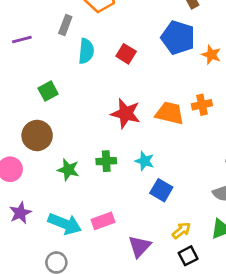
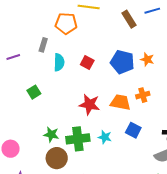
blue pentagon: (178, 38) -> (122, 62), moved
brown circle: (37, 135) -> (57, 158), moved
green cross: (106, 161) -> (78, 139), size x1.6
green star: (68, 170) -> (51, 135), moved
blue square: (161, 190) -> (133, 130), moved

